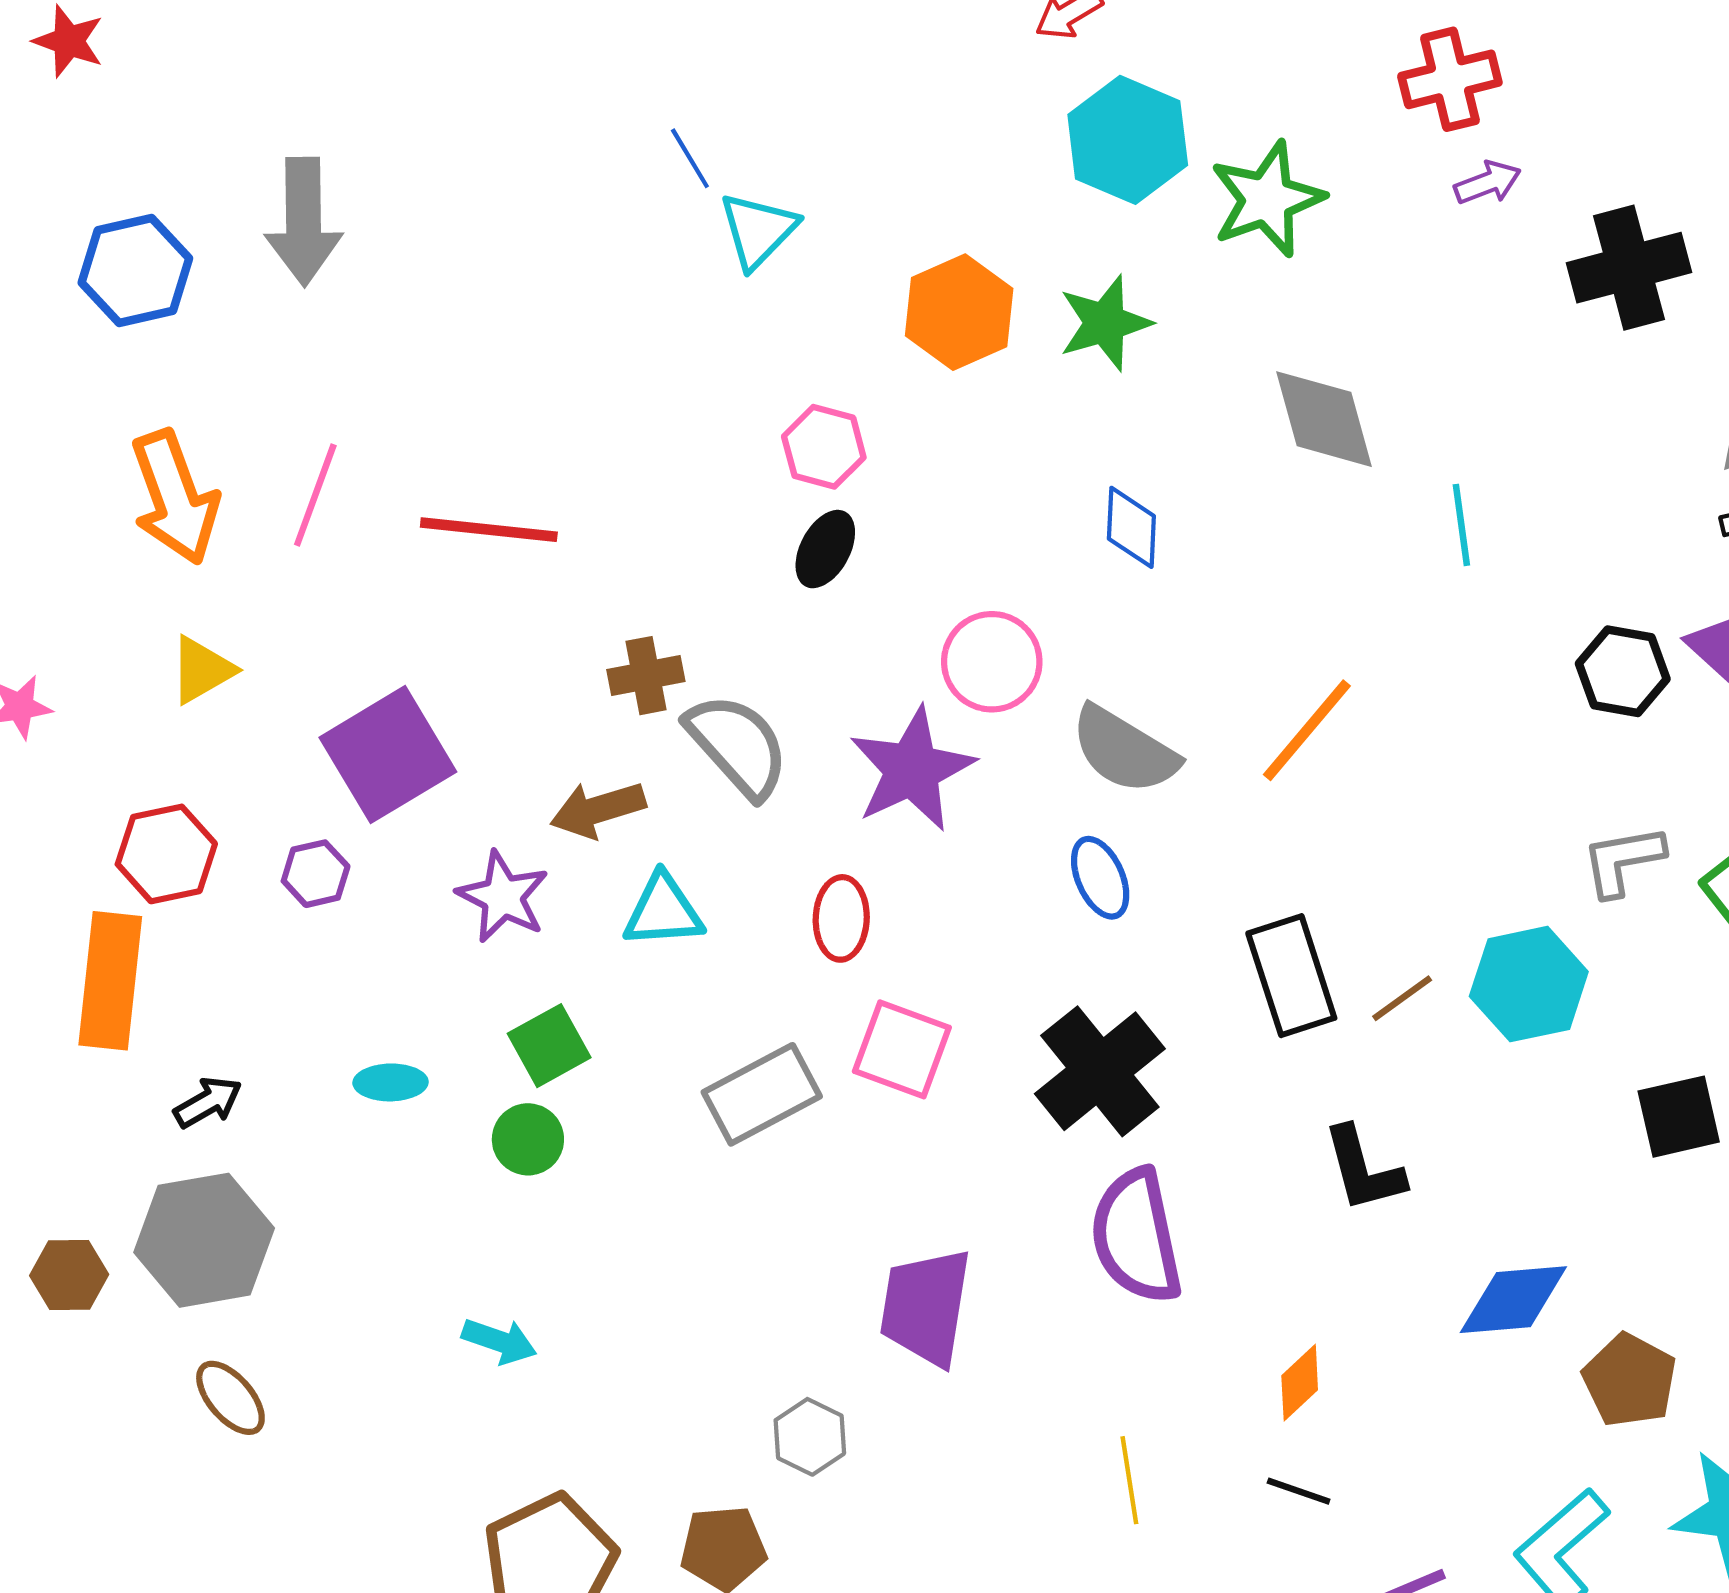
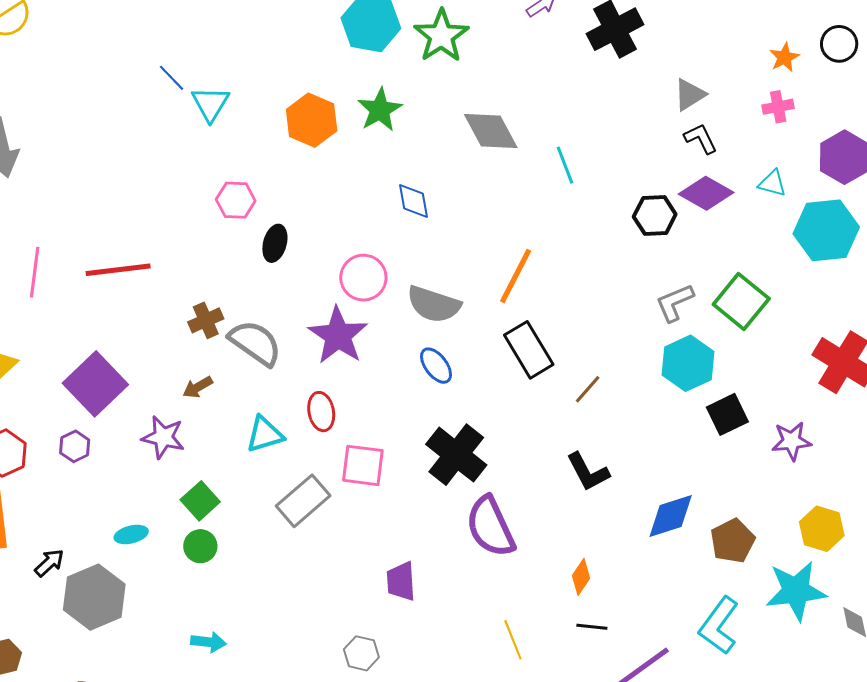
pink hexagon: (824, 447) -> (236, 200), moved
brown arrow: (598, 810) -> (198, 387), size x0.7
cyan triangle: (663, 911) -> (265, 434), moved
black rectangle: (1291, 976) -> (529, 350), moved
cyan hexagon: (1529, 984) -> (688, 363), moved
gray hexagon: (204, 1240) -> (94, 597), moved
purple trapezoid: (926, 1307) -> (401, 581), size x0.7
brown pentagon: (1630, 1380) -> (733, 541), turned 30

